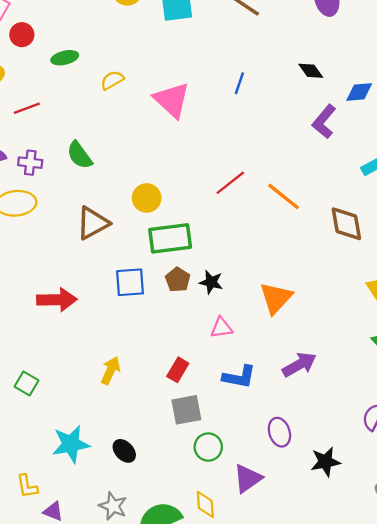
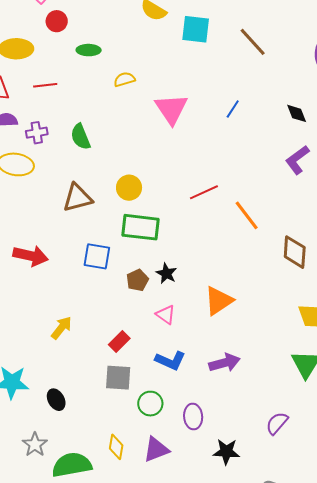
purple cross: (30, 163) -> (37, 133), turned -30
brown pentagon: (178, 280) -> (137, 280), moved
pink triangle: (222, 328) -> (166, 315), turned 30
green circle: (208, 447) -> (150, 404), moved
yellow diamond: (205, 504) -> (116, 447), moved

